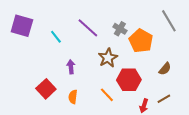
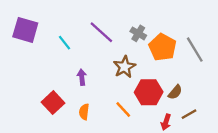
gray line: (169, 21) -> (195, 50), moved
brown semicircle: (165, 69) -> (175, 92), moved

